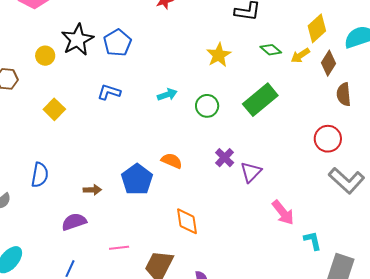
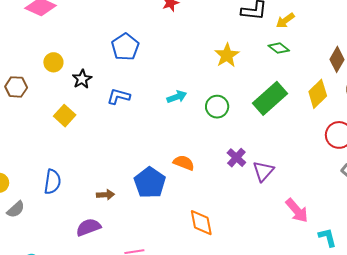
yellow diamond: (317, 28) -> (318, 94), moved
black star: (78, 40) -> (82, 79), moved, size x0.6
yellow arrow: (300, 55) -> (285, 21), moved

